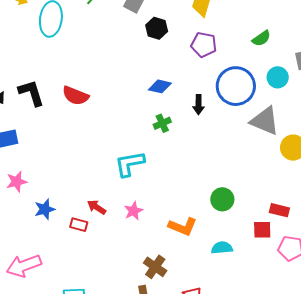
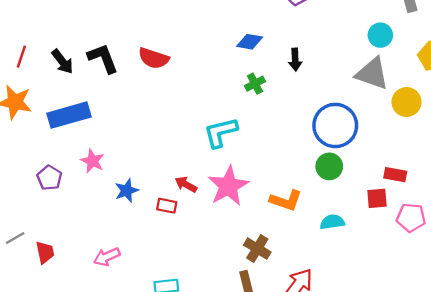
cyan circle: (278, 77) -> (380, 35), moved
blue circle: (236, 86) -> (335, 125), moved
pink star: (17, 182) -> (92, 161), turned -30
pink star: (134, 211) -> (228, 186), size x1.8
pink arrow: (24, 266) -> (107, 257), size x0.7

